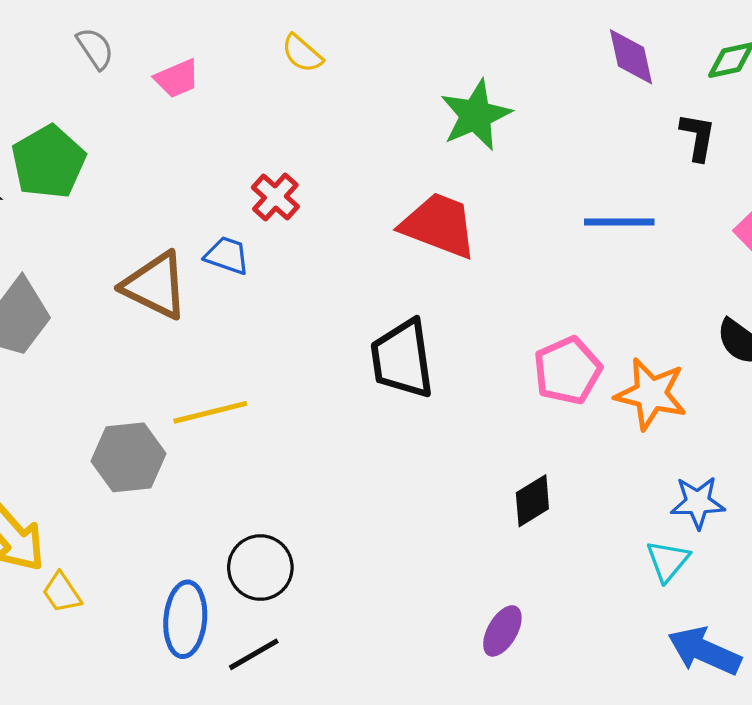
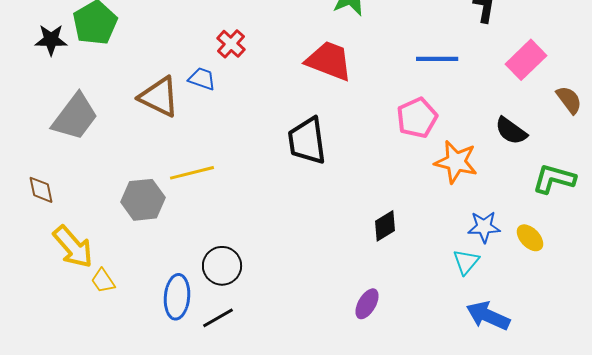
pink pentagon: (567, 371) -> (417, 118), moved

